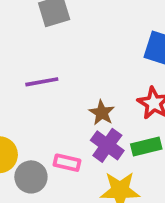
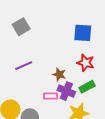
pink rectangle: (67, 163) -> (51, 96), moved

